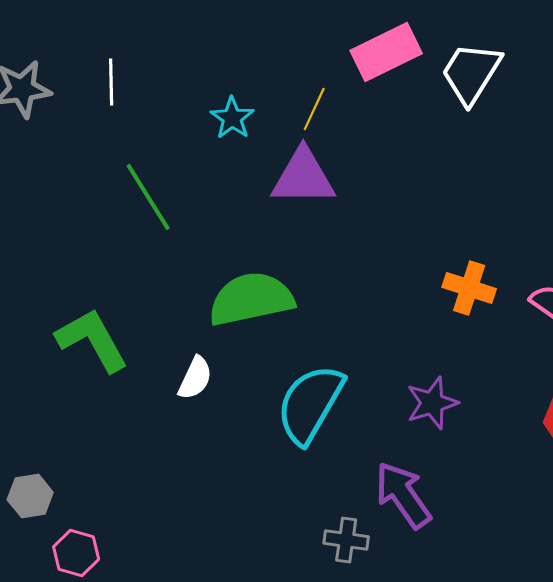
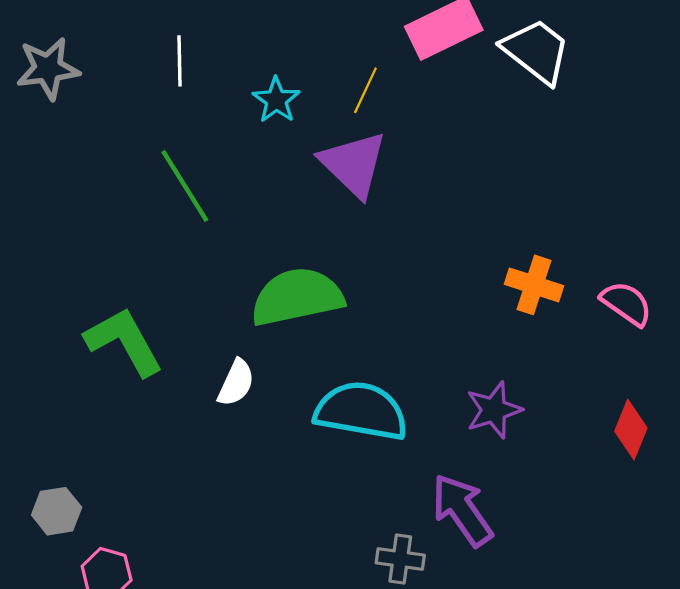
white trapezoid: (471, 73) -> (536, 51), turned 96
white line: (111, 82) -> (179, 61), moved
purple triangle: (303, 177) -> (353, 164), turned 44
cyan semicircle: (310, 404) -> (361, 411), turned 70

